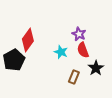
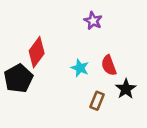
purple star: (79, 34) -> (93, 21), moved

